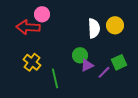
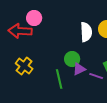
purple line: (104, 72) -> (96, 76), turned 64
green line: (55, 78) -> (59, 79), moved

